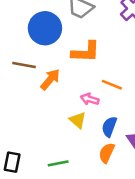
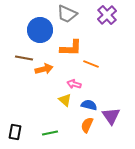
orange arrow: (50, 79) -> (44, 69), turned 36
orange line: (112, 85) -> (91, 64), moved
blue semicircle: (109, 127) -> (89, 105), turned 84

